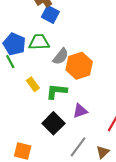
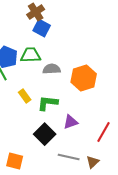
gray semicircle: (61, 56) -> (52, 69), turned -132
orange hexagon: (79, 66) -> (84, 78), moved
gray line: (78, 147) -> (69, 157), turned 65

